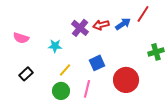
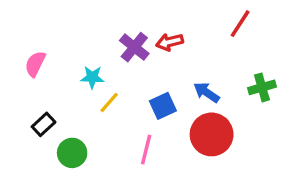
blue arrow: (123, 24) -> (207, 92), moved, turned -112
pink semicircle: (21, 38) -> (35, 64), turned 98
yellow line: (65, 70) -> (109, 103), moved
green circle: (61, 91) -> (72, 153), moved

